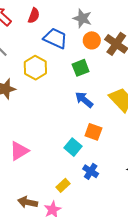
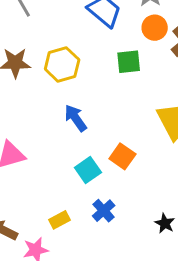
yellow hexagon: (35, 68) -> (62, 64), moved
blue arrow: (84, 100) -> (76, 118), moved

